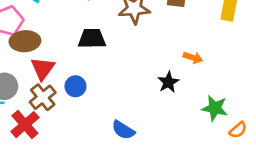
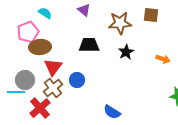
black star: (168, 82) -> (126, 52), moved

